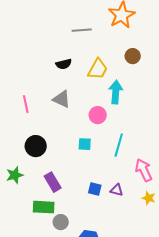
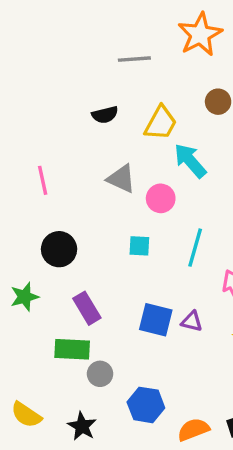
cyan arrow: (116, 92) -> (190, 161), turned -45
gray triangle: (62, 99) -> (121, 179), moved
blue square: (95, 189) -> (156, 320), size x1.5

